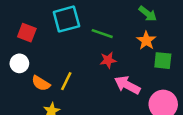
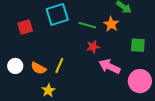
red square: (27, 33) -> (25, 27), turned -35
orange star: (146, 40) -> (111, 24), moved
white circle: (19, 63) -> (15, 66), moved

